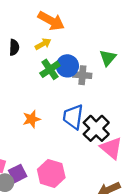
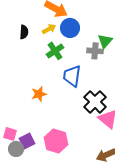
blue circle: (67, 66) -> (70, 28), moved
gray cross: (82, 75) -> (95, 51), moved
blue trapezoid: (73, 117) -> (72, 76), moved

